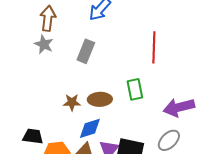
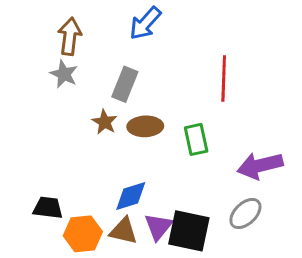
brown ellipse: (100, 99) -> (145, 126), moved
brown star: (72, 102) -> (105, 122), moved, turned 30

